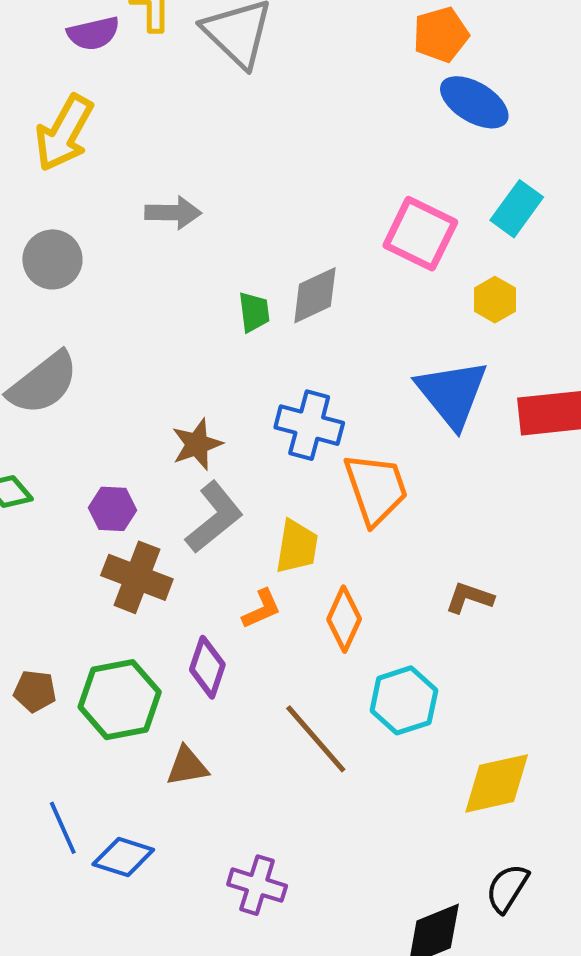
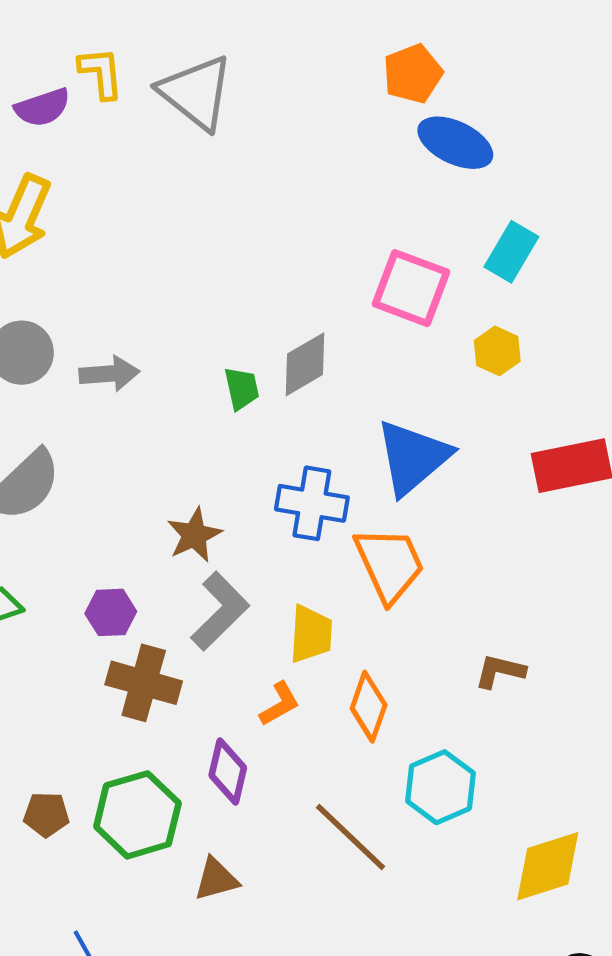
gray arrow: (173, 213) -> (109, 374), moved
blue triangle: (452, 394) -> (413, 457), moved, turned 34

